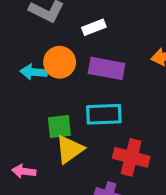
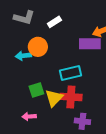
purple rectangle: (107, 68) -> (90, 44), moved
green square: (59, 126) -> (36, 90), moved
red cross: (131, 157) -> (71, 97), moved

